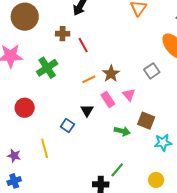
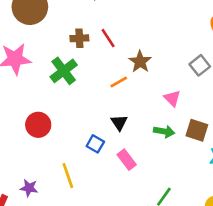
brown cross: (63, 34) -> (79, 38), moved
brown star: (111, 74) -> (140, 62), moved
pink rectangle: (108, 100) -> (127, 160), moved
green arrow: (122, 131) -> (164, 131), moved

